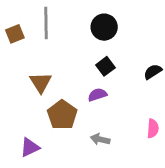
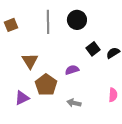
gray line: (46, 23) -> (48, 22), moved
black square: (105, 66) -> (93, 49), moved
purple triangle: (30, 147) -> (22, 98), moved

